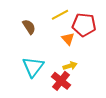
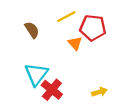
yellow arrow: (70, 66) -> (99, 92), moved
red cross: (61, 81) -> (52, 90), moved

